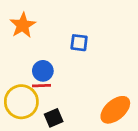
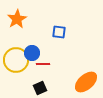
red line: (41, 86) -> (43, 64), moved
yellow circle: (21, 102) -> (16, 60), moved

